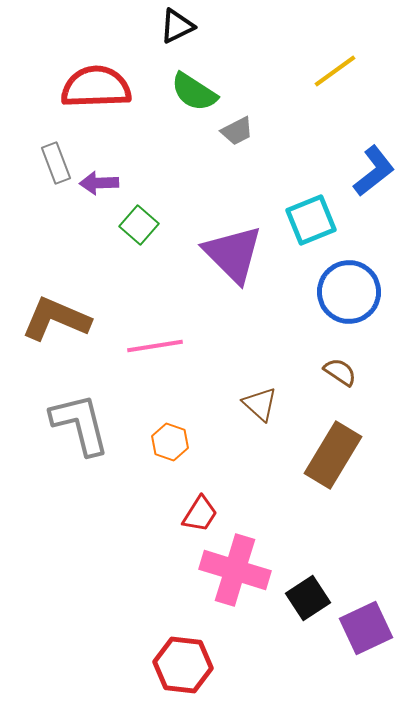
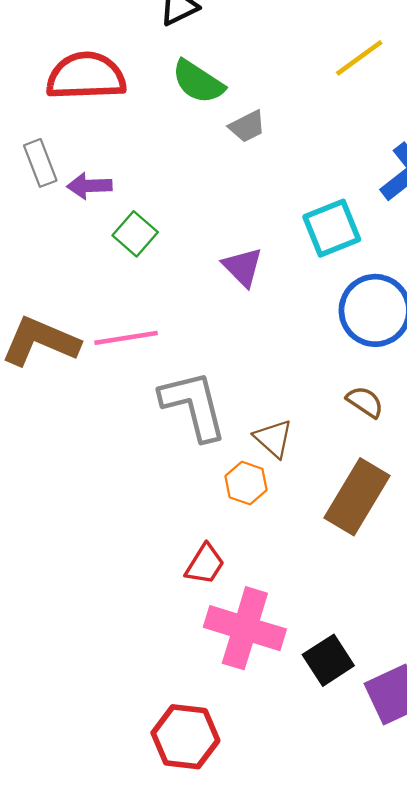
purple triangle: (233, 254) -> (243, 267), size x0.6
pink line: (155, 346) -> (126, 338), moved
gray L-shape: (80, 424) -> (193, 405), moved
orange hexagon: (170, 442) -> (246, 483), moved

